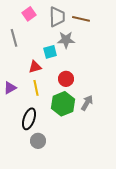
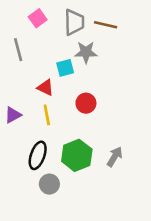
red triangle: (35, 67) -> (45, 87), turned 40
gray arrow: (87, 103) -> (115, 157), moved
green hexagon: (63, 104) -> (77, 155), moved

